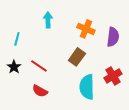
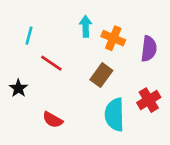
cyan arrow: (48, 20) -> (86, 26), moved
cyan line: (17, 39) -> (29, 36), moved
red line: (39, 66) -> (51, 63), moved

